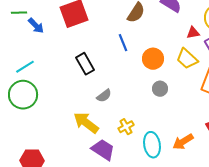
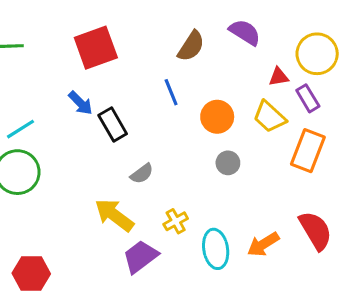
blue arrow: (36, 26) -> (80, 103), moved
purple trapezoid: (103, 150) -> (140, 257), turned -70

